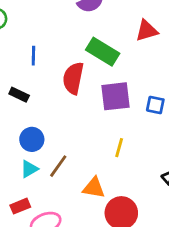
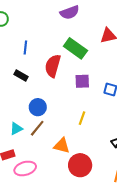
black rectangle: (19, 95) -> (21, 76), moved
purple square: (115, 96) -> (82, 81), size x0.7
blue circle: (32, 139) -> (38, 107), moved

